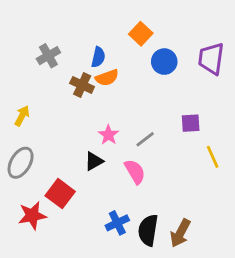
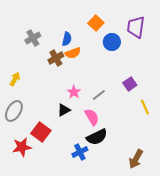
purple trapezoid: (211, 59) -> (136, 27), moved
brown cross: (82, 85) -> (56, 58), turned 35
purple square: (191, 123) -> (130, 84), turned -32
black semicircle: (148, 230) -> (97, 137), moved, turned -125
brown arrow: (180, 233) -> (136, 159), moved

